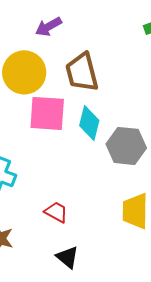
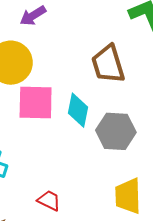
brown trapezoid: (82, 72) -> (108, 64), moved

